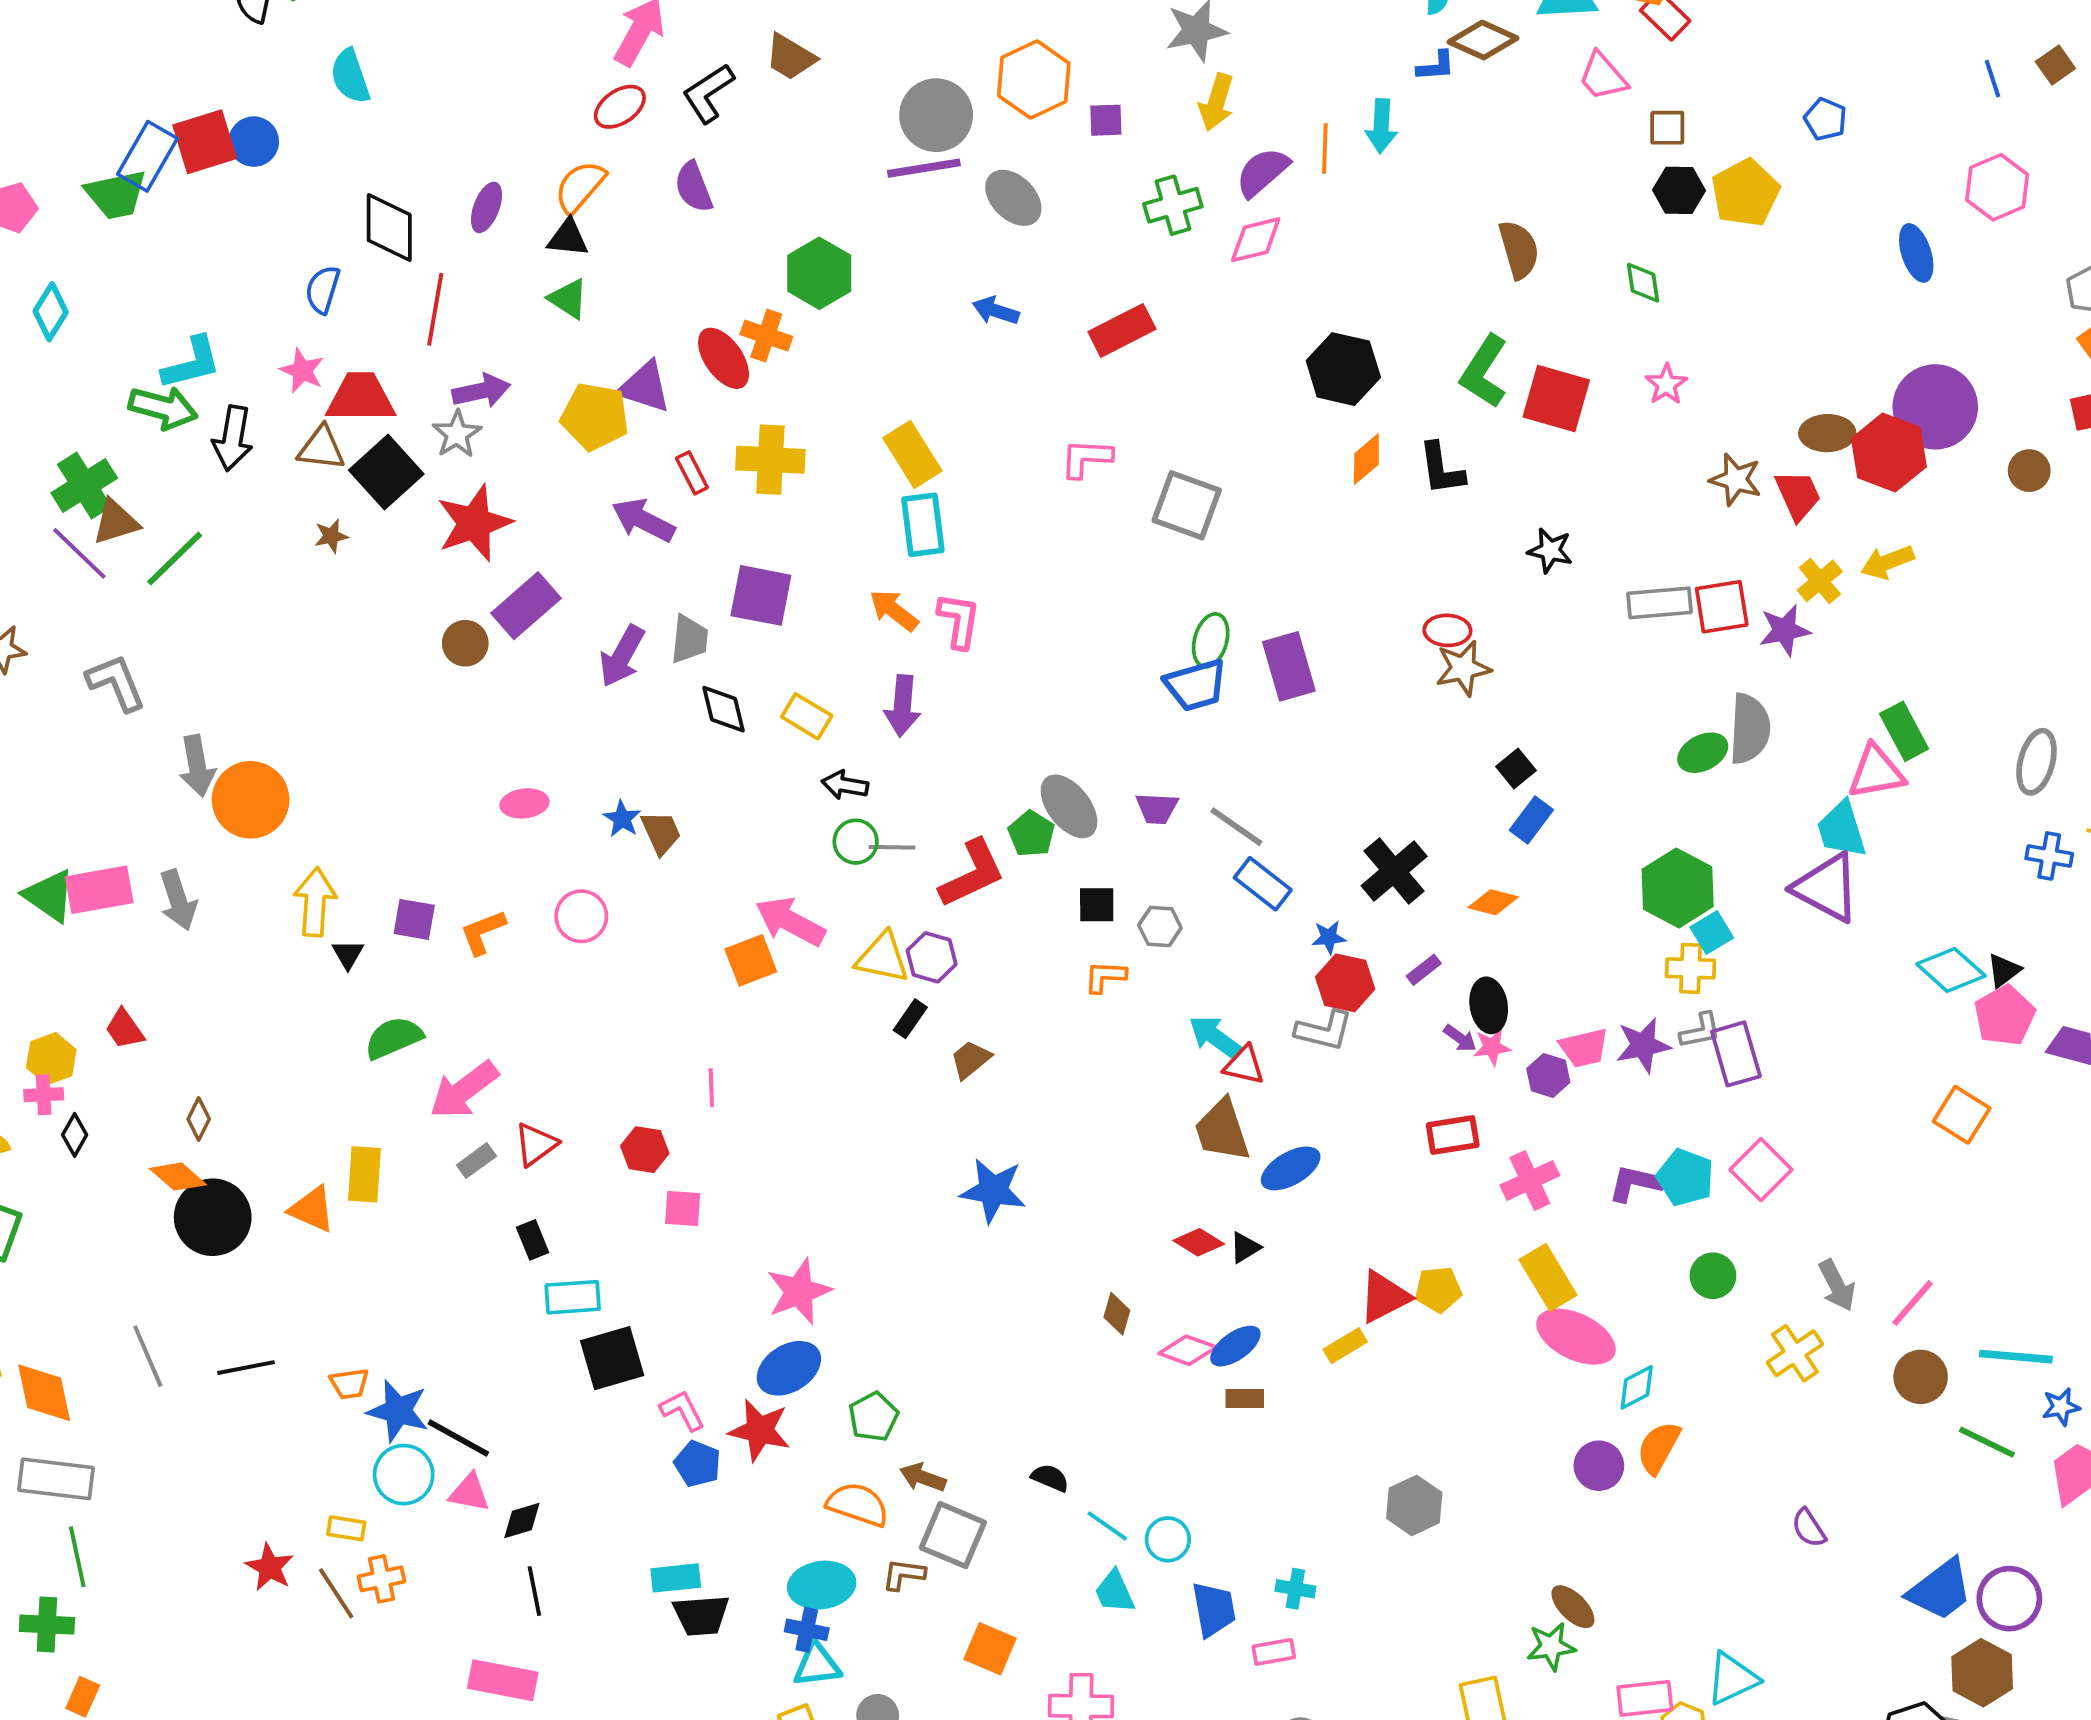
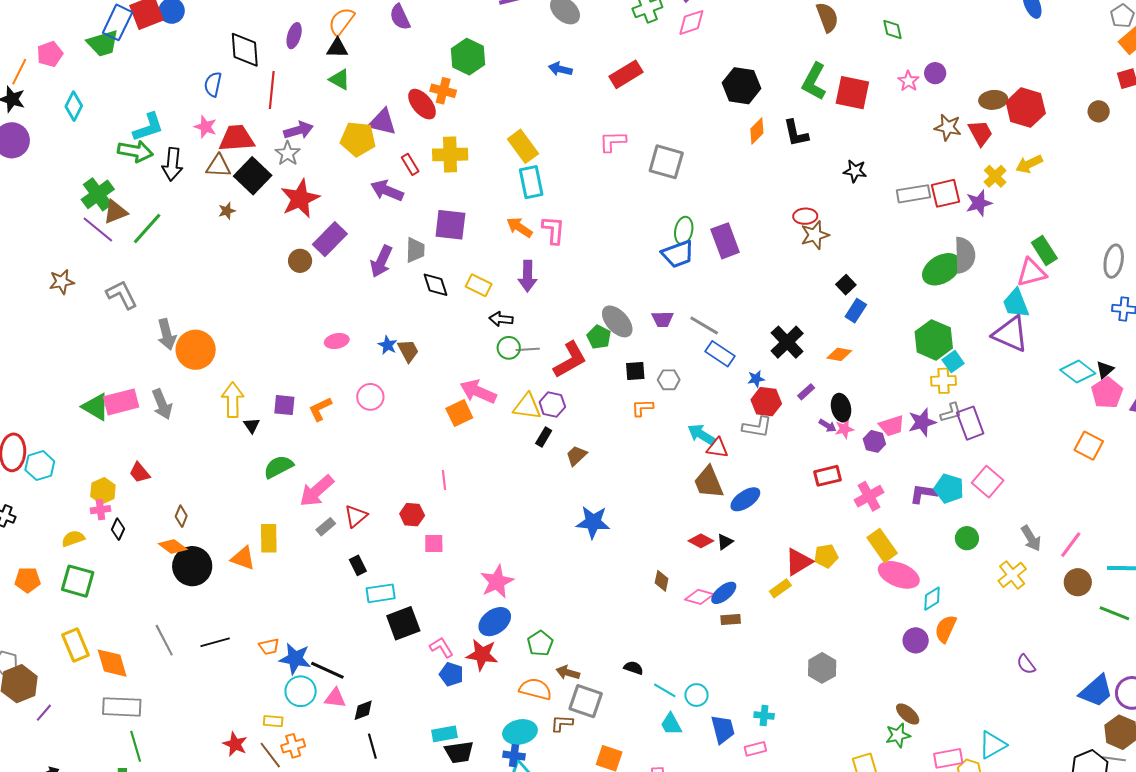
purple circle: (1935, 407) -> (935, 73), moved, size x0.5
green ellipse: (1703, 753) -> (941, 269), size x1.5

